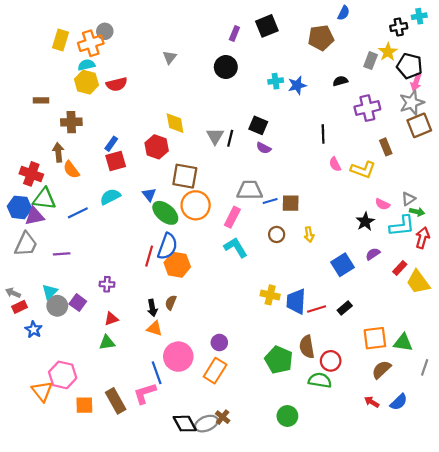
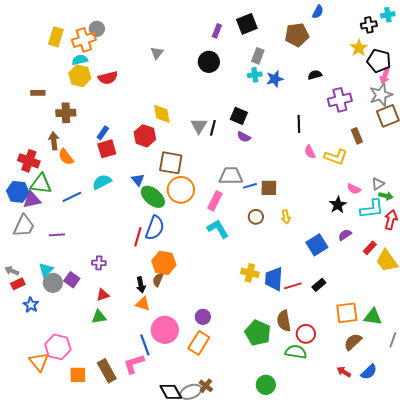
gray rectangle: (371, 61) -> (258, 56), moved
orange hexagon: (177, 265) -> (164, 263), moved

